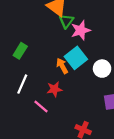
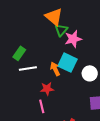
cyan square: (76, 58) -> (67, 63), turned -30
white line: (22, 84) -> (28, 69), moved, turned 54
pink line: (41, 107) -> (42, 106), moved, turned 32

